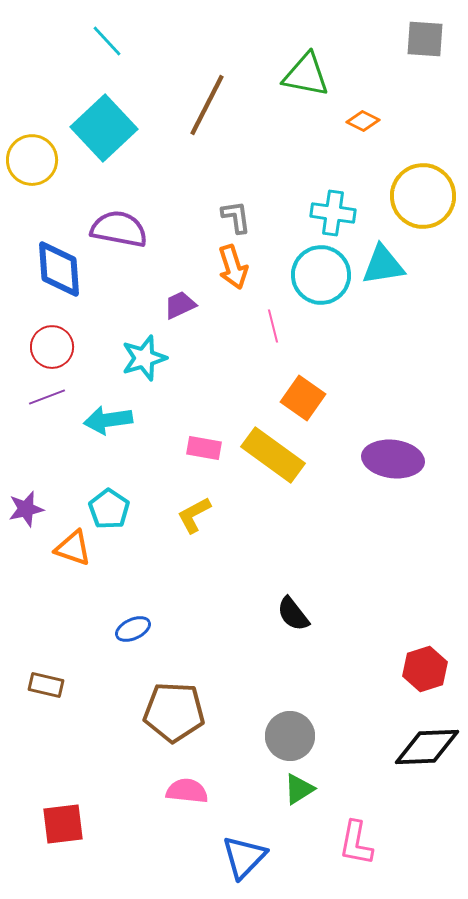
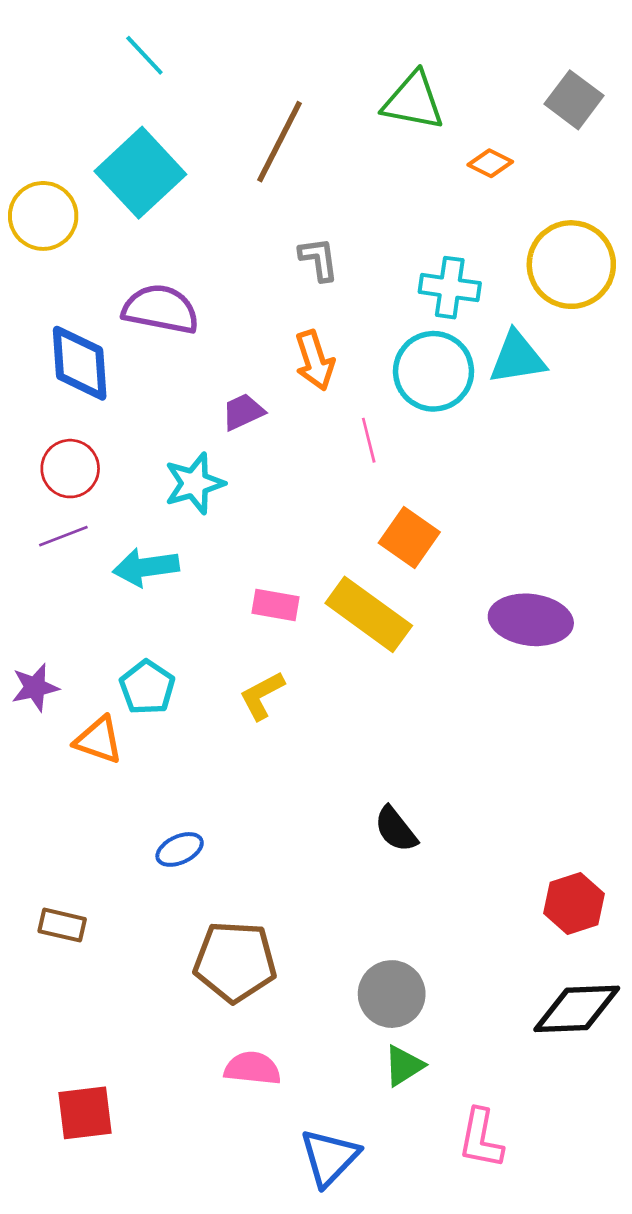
gray square: (425, 39) -> (574, 100), moved, turned 33
gray L-shape: (236, 217) -> (319, 259), moved

